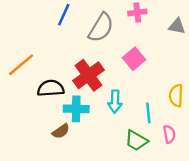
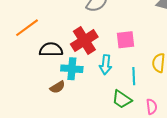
pink square: (134, 59) -> (125, 40), moved, turned 30
pink semicircle: (169, 134) -> (152, 107), moved

